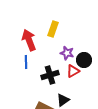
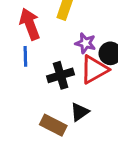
red triangle: (73, 71) -> (94, 69), size x1.5

